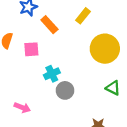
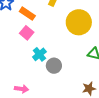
pink square: (31, 49) -> (27, 33), moved, turned -32

